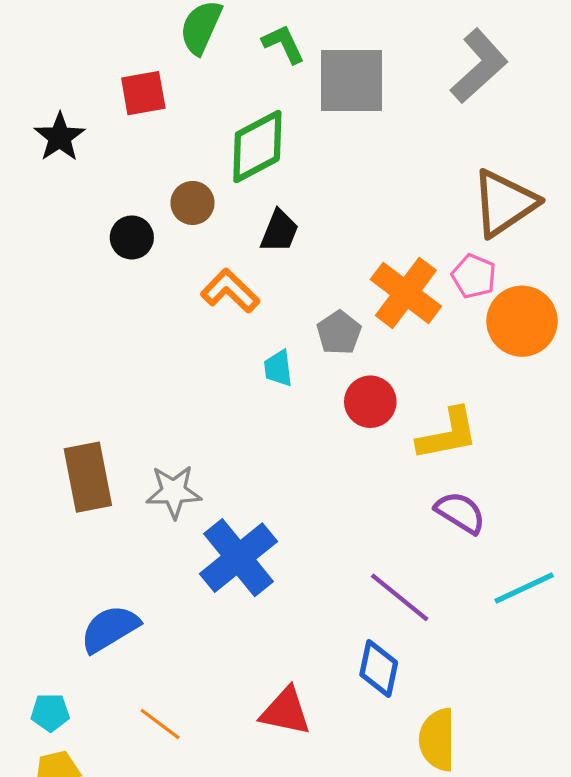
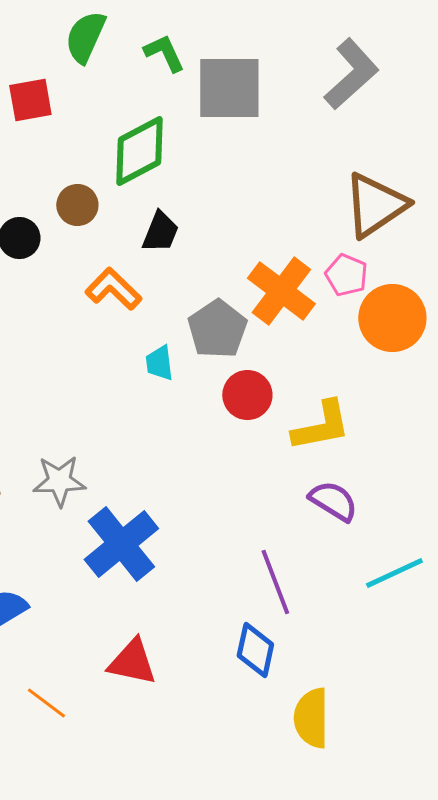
gray pentagon: (339, 333) -> (217, 329), size x1.4
purple line: (400, 597) -> (275, 582), turned 30
red triangle: (286, 711) -> (132, 662), moved

